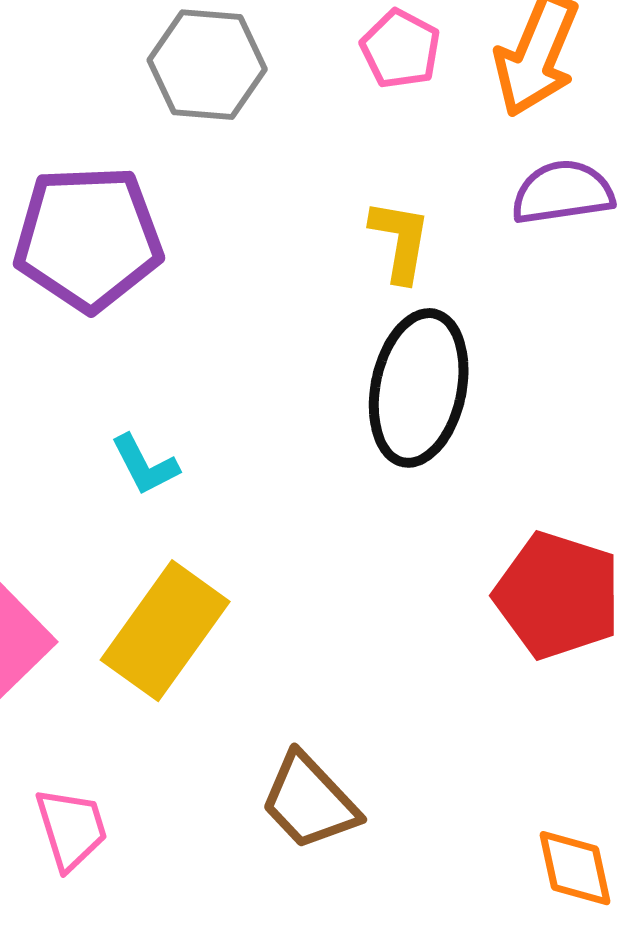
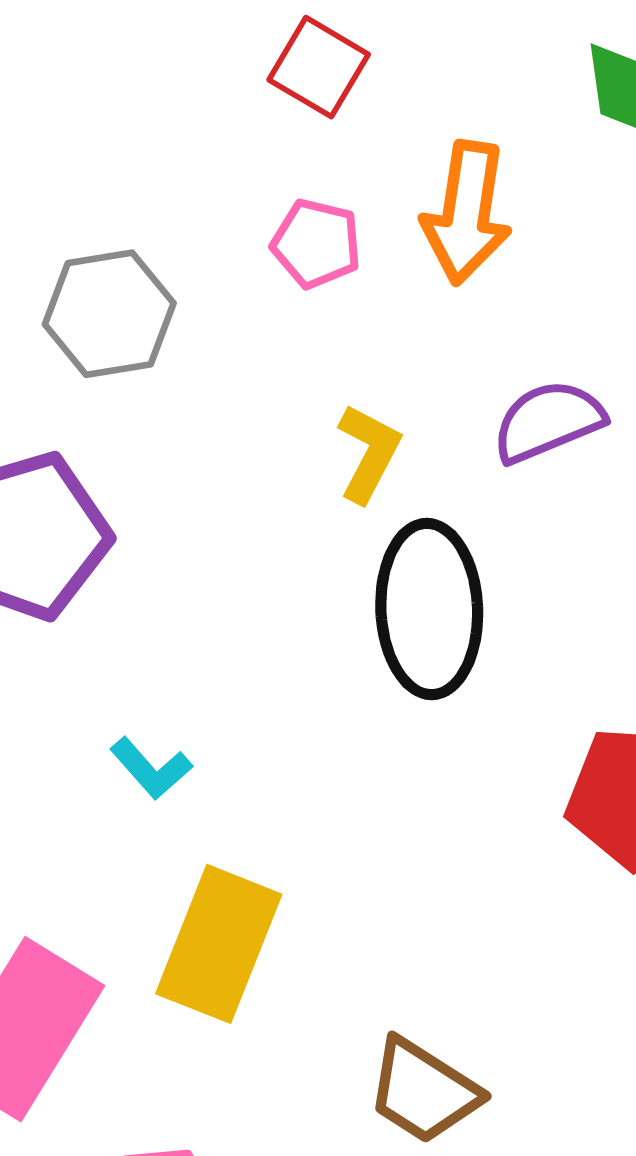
purple semicircle: (563, 192) -> (548, 421), moved
yellow L-shape: (400, 241) -> (369, 453), turned 32

